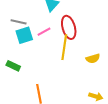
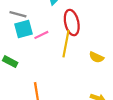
pink line: (44, 32) -> (41, 35), moved
yellow semicircle: (93, 59) -> (96, 57), turned 40

